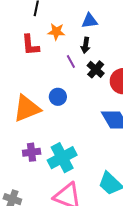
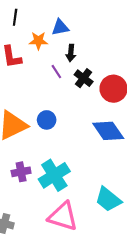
blue triangle: (90, 21) -> (60, 27), moved
blue circle: (58, 97) -> (47, 120), moved

